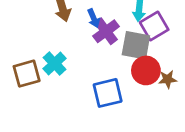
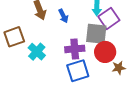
purple cross: (106, 31) -> (75, 49), moved, turned 36
brown square: (27, 74) -> (14, 37), moved
brown star: (168, 79) -> (119, 68), moved

